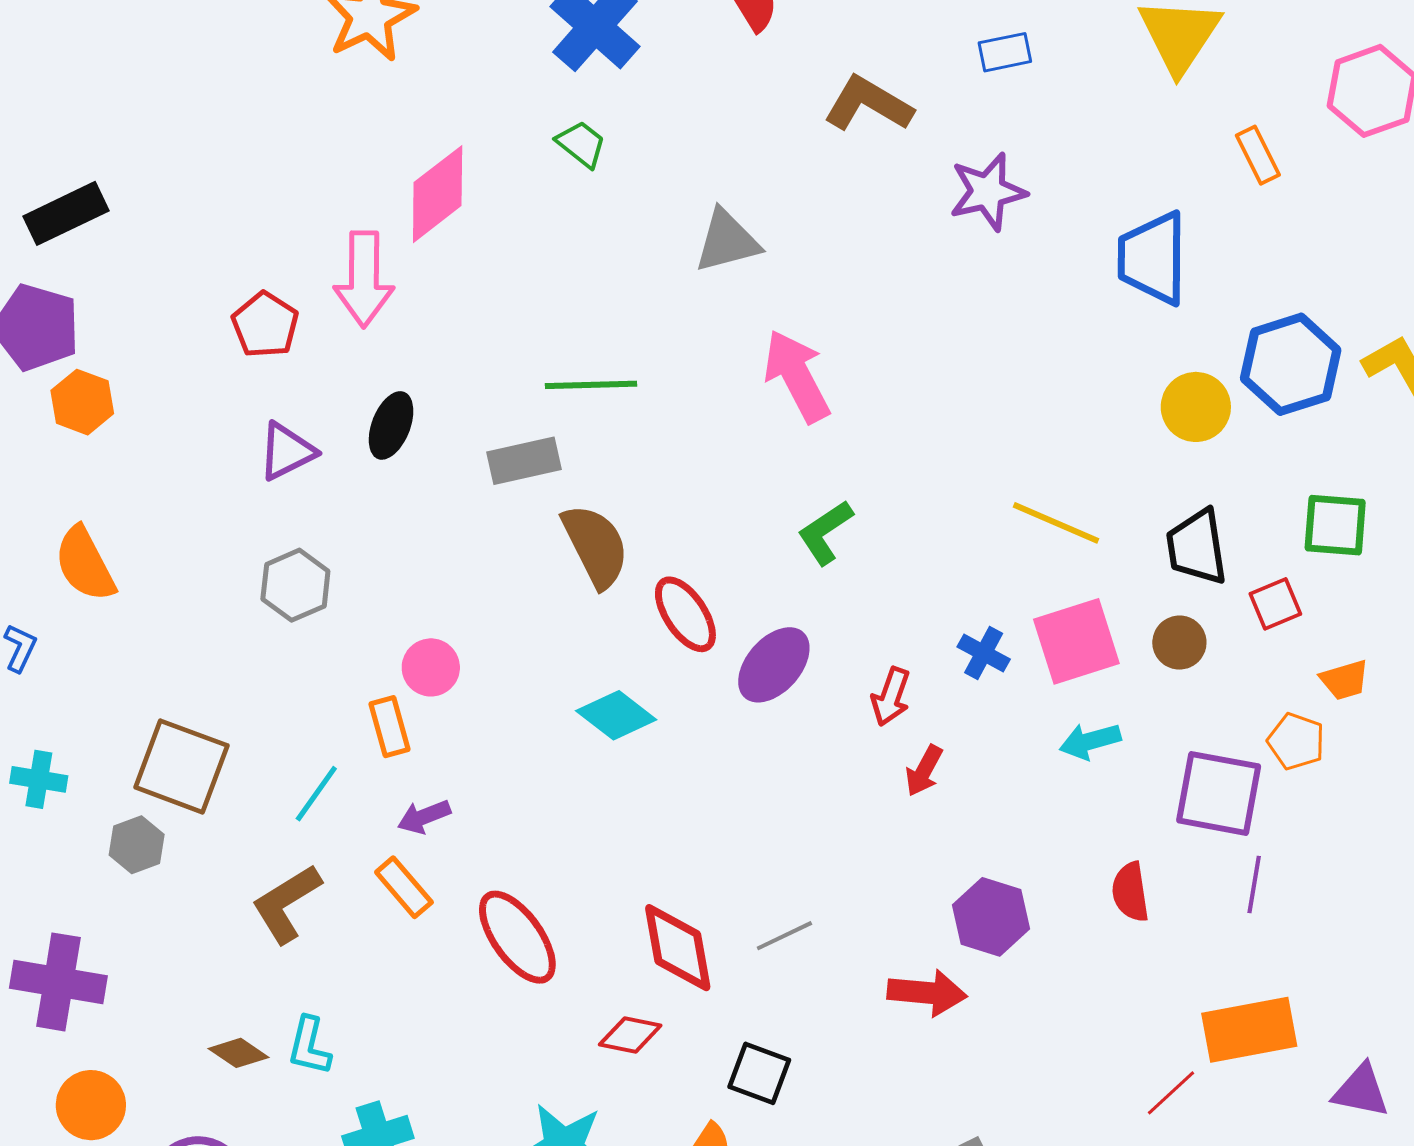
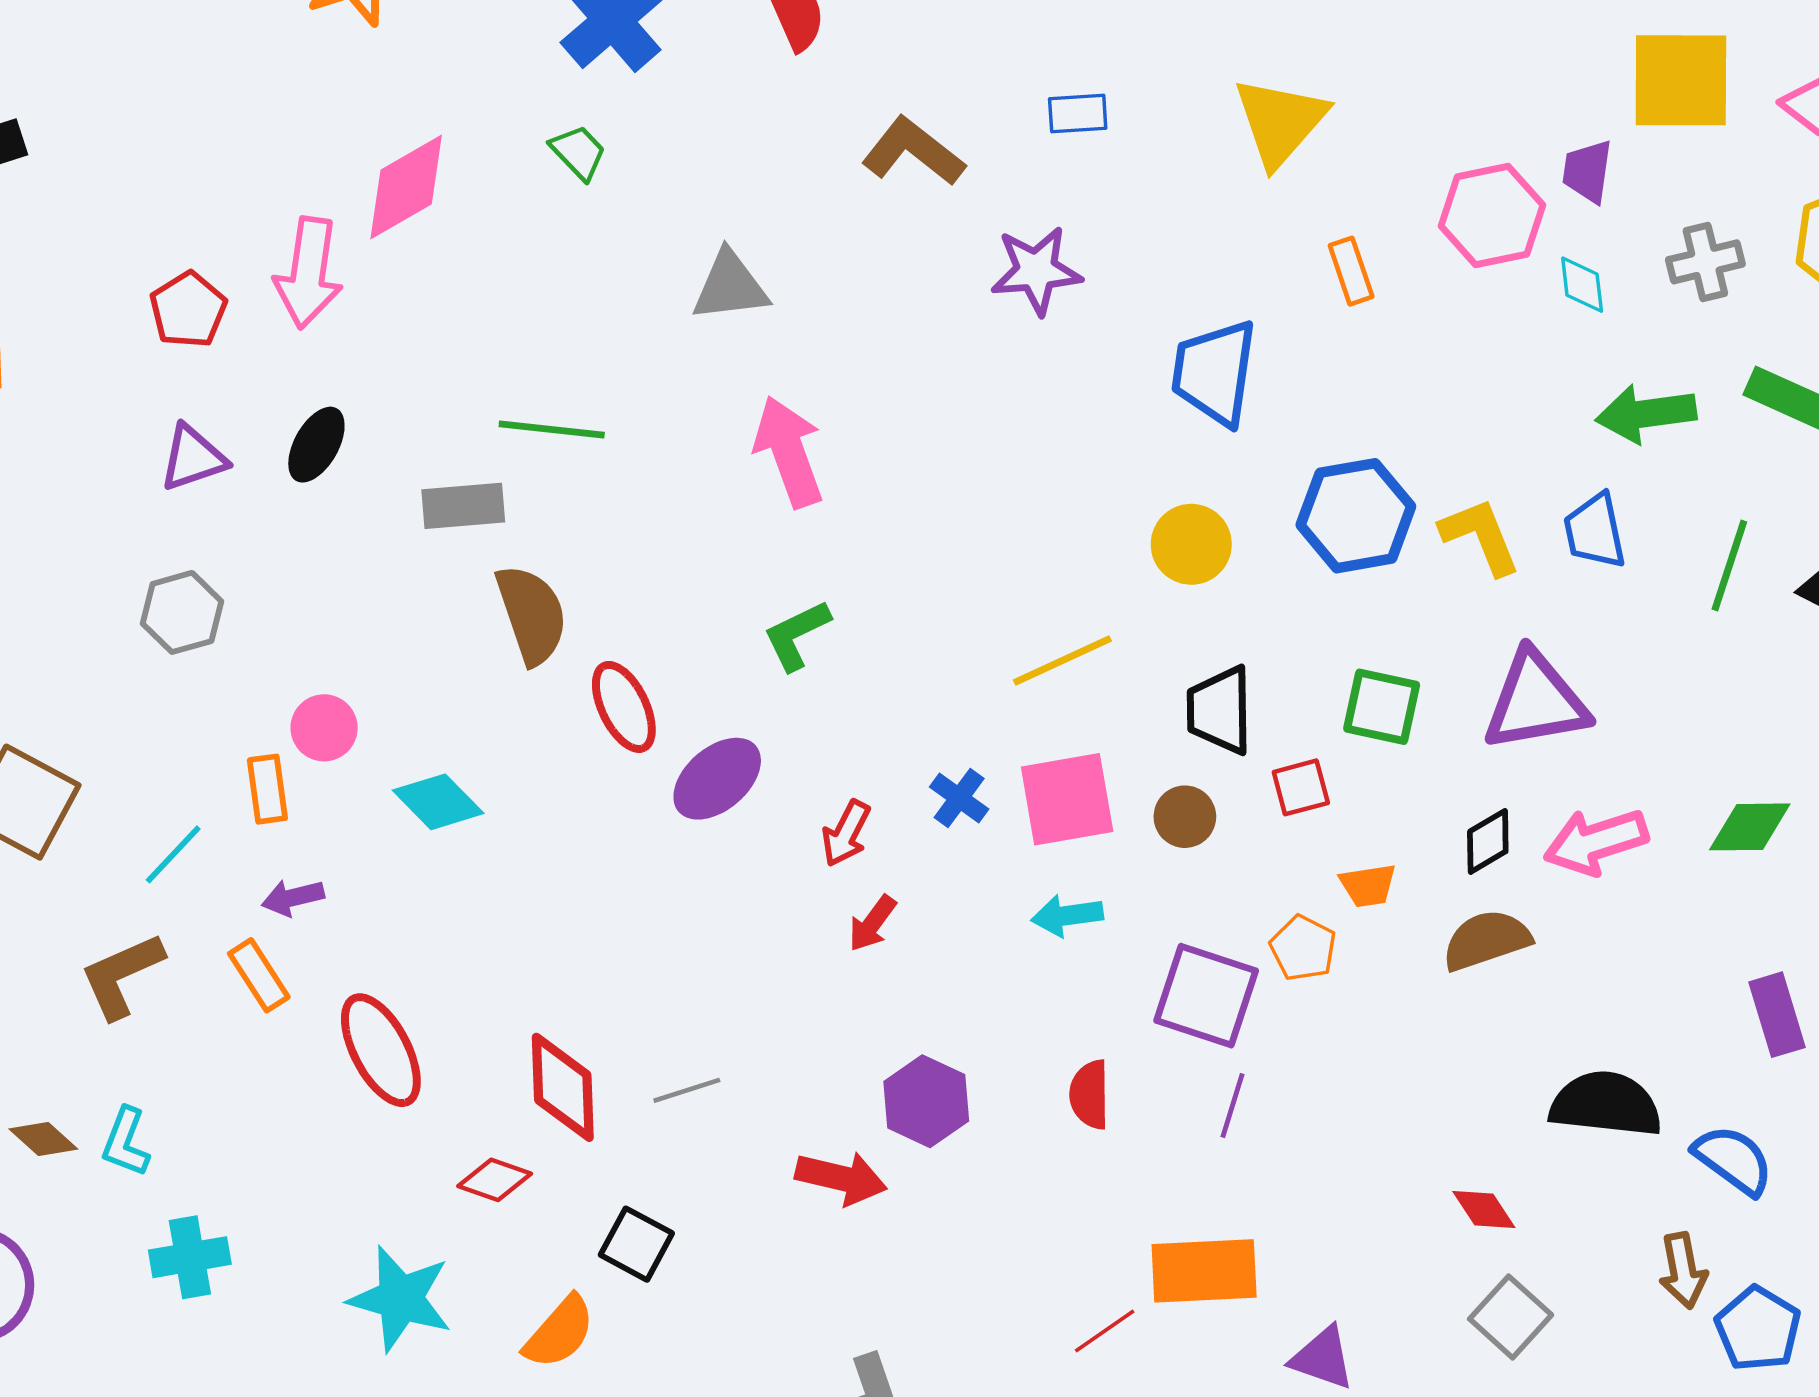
yellow circle: (1196, 407) -> (1191, 544), moved
yellow line: (1056, 523) -> (1062, 660), turned -56
cyan diamond: (616, 715) -> (438, 802), moved

